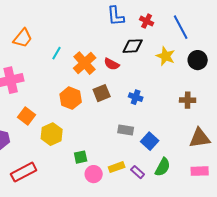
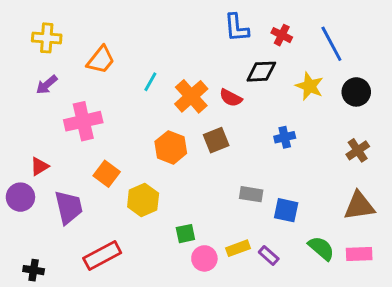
blue cross: (136, 97) -> (285, 137), moved, turned -32
brown cross: (188, 100) -> (358, 150), moved, turned -35
blue square: (150, 141) -> (286, 210), turned -30
green semicircle: (163, 167) -> (321, 248), moved, turned -78

